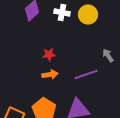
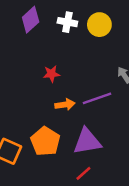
orange arrow: (50, 74) -> (65, 105), moved

